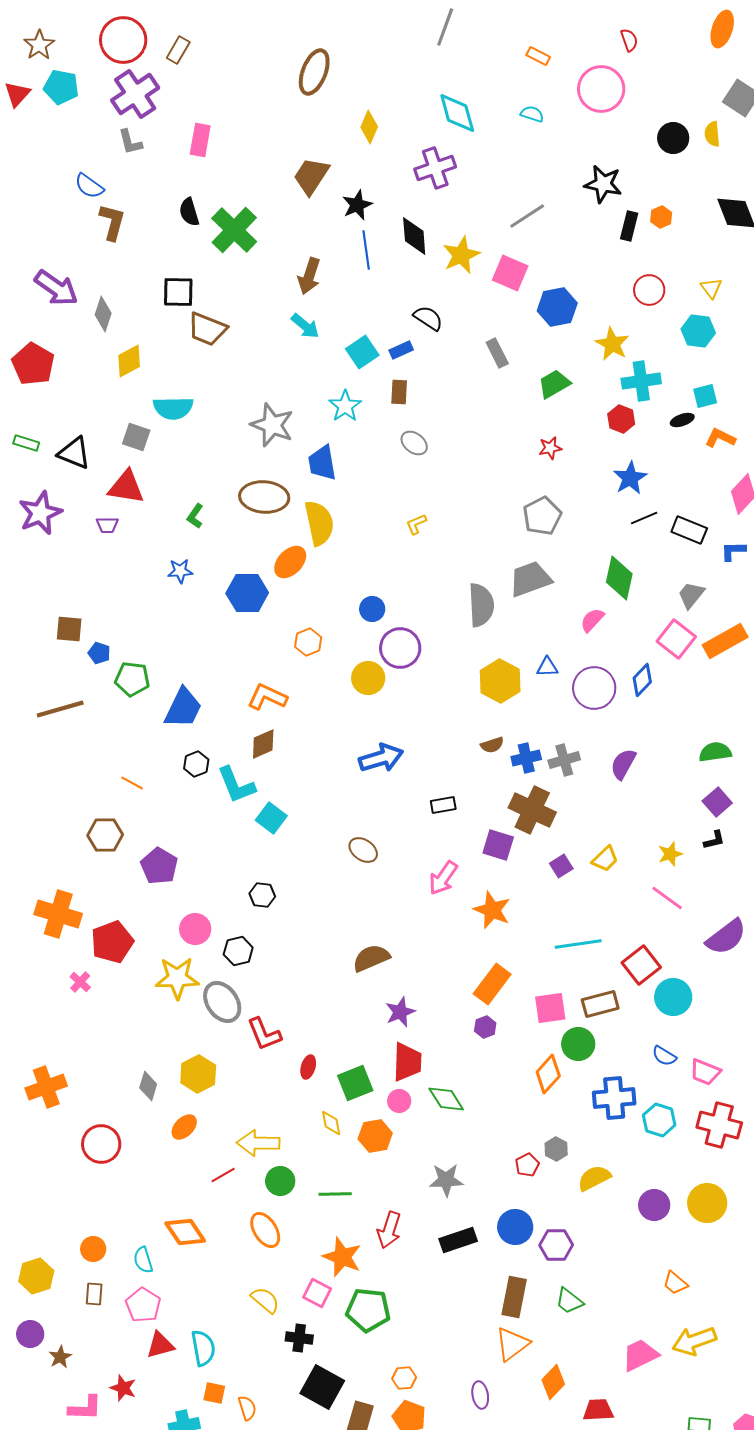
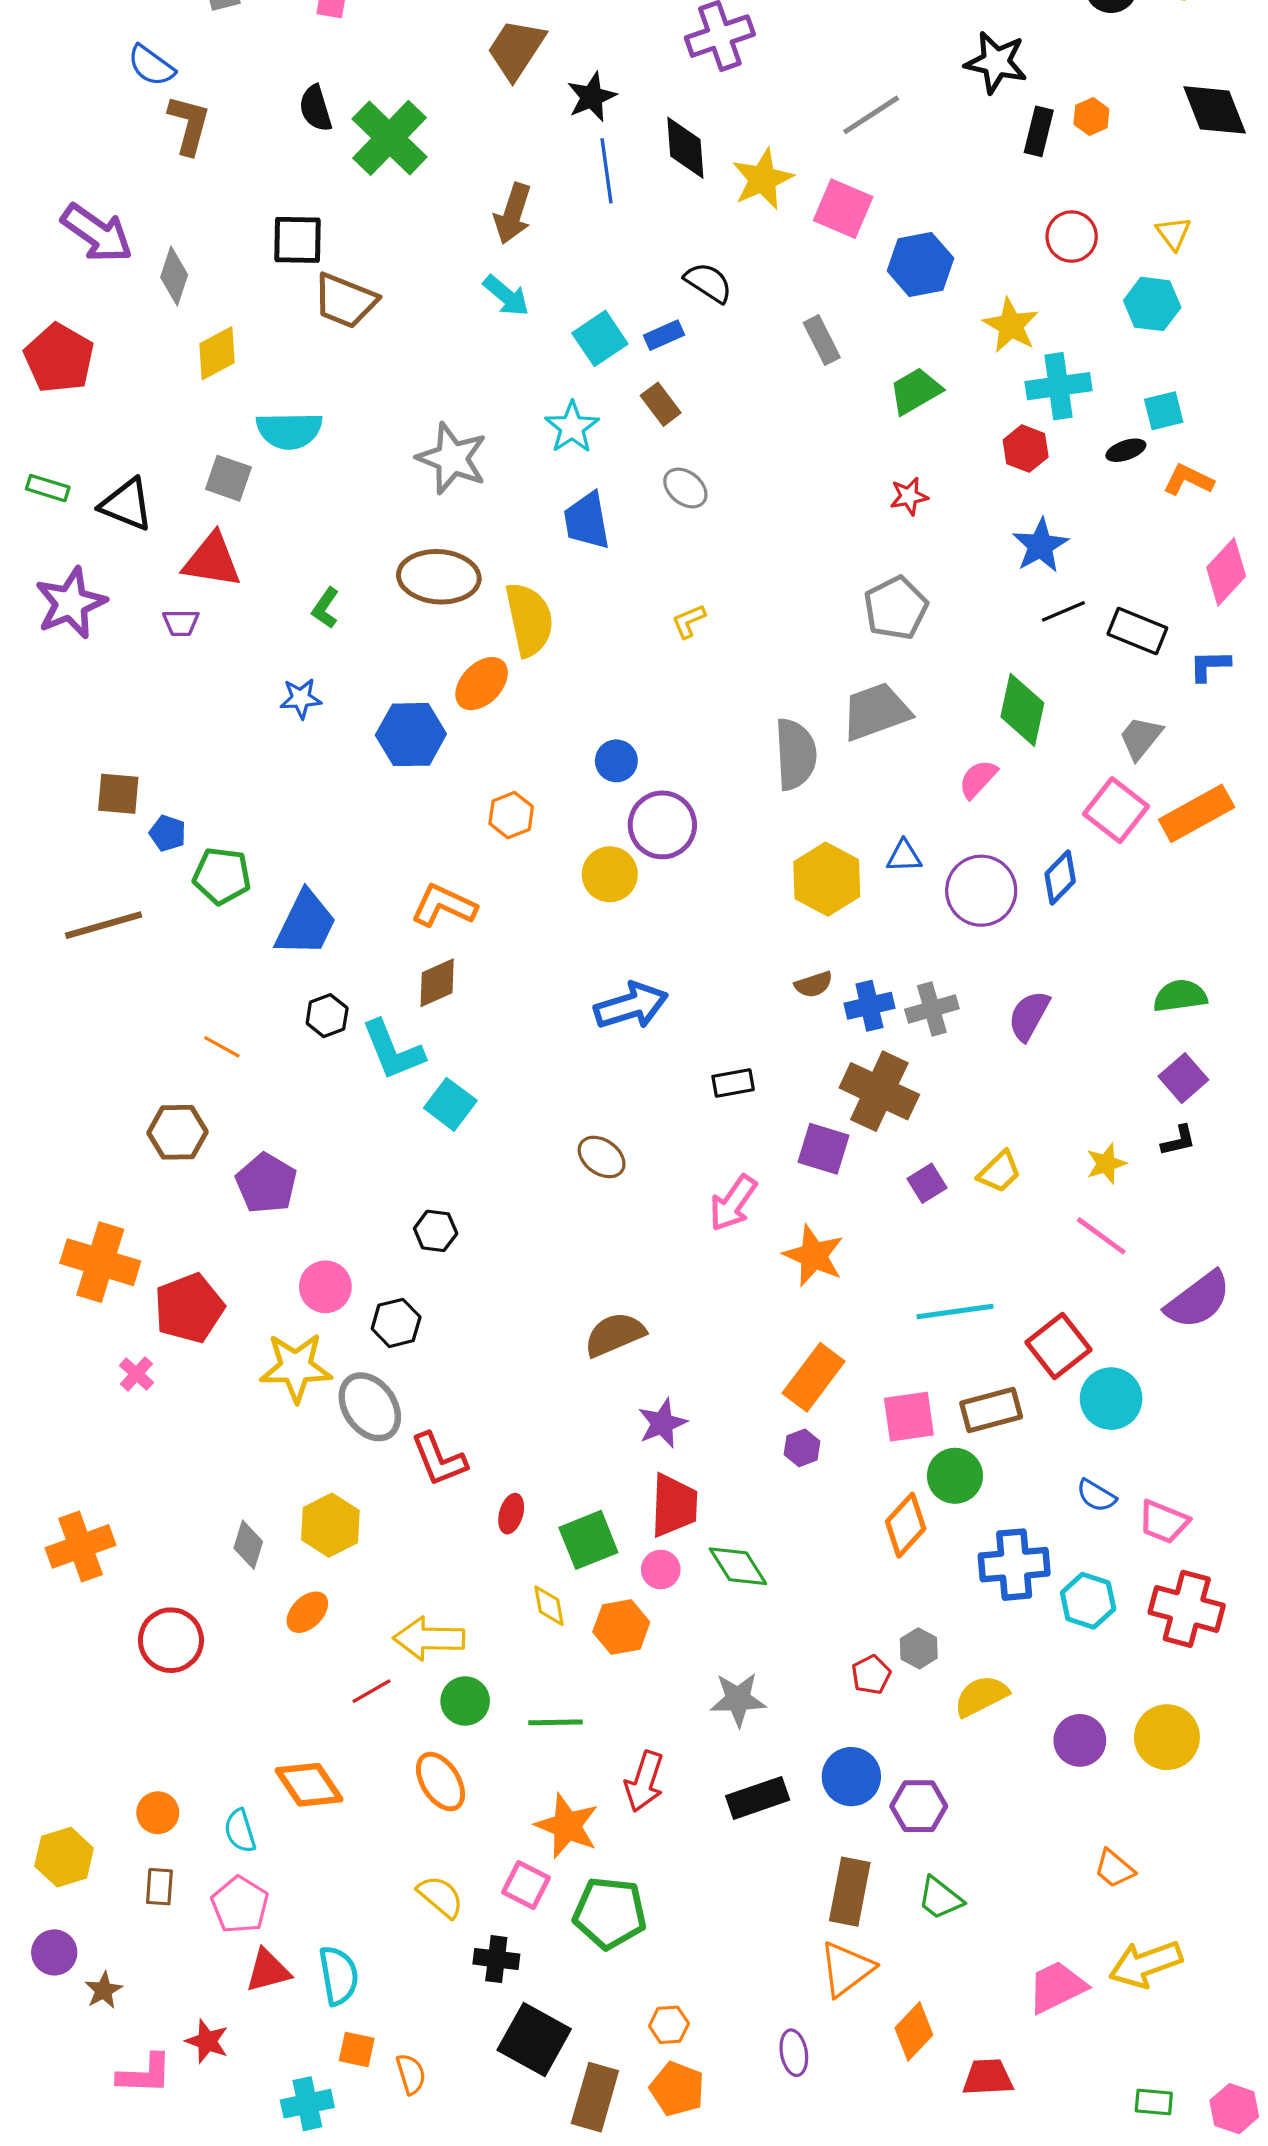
brown rectangle: (399, 392) -> (661, 404), turned -40
blue trapezoid: (322, 463) -> (587, 521), moved

